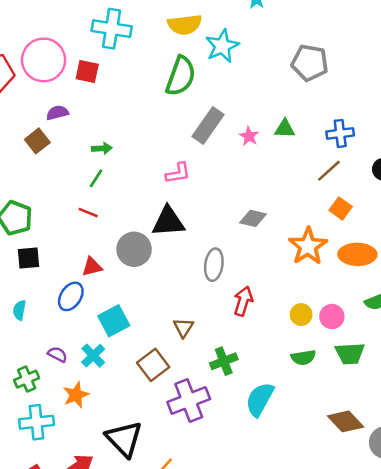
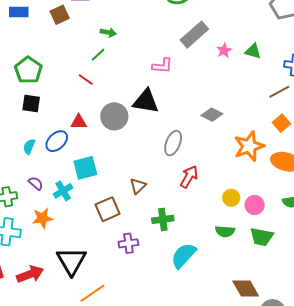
cyan semicircle: (19, 310) -> (29, 147), moved
purple cross: (189, 401) -> (128, 243), size x0.6

